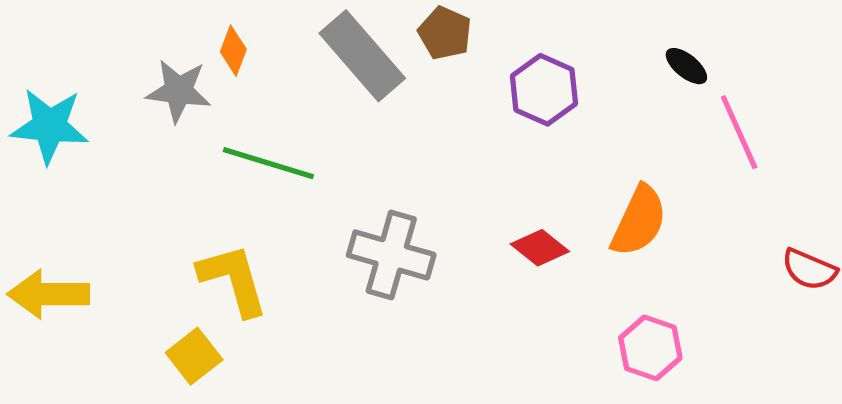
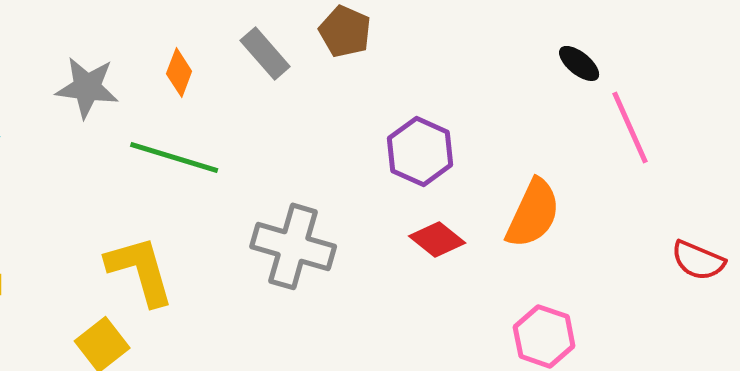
orange diamond: (233, 51) -> (179, 72), moved
gray rectangle: (362, 56) -> (265, 53), size x0.6
purple hexagon: (544, 90) -> (420, 151), moved

